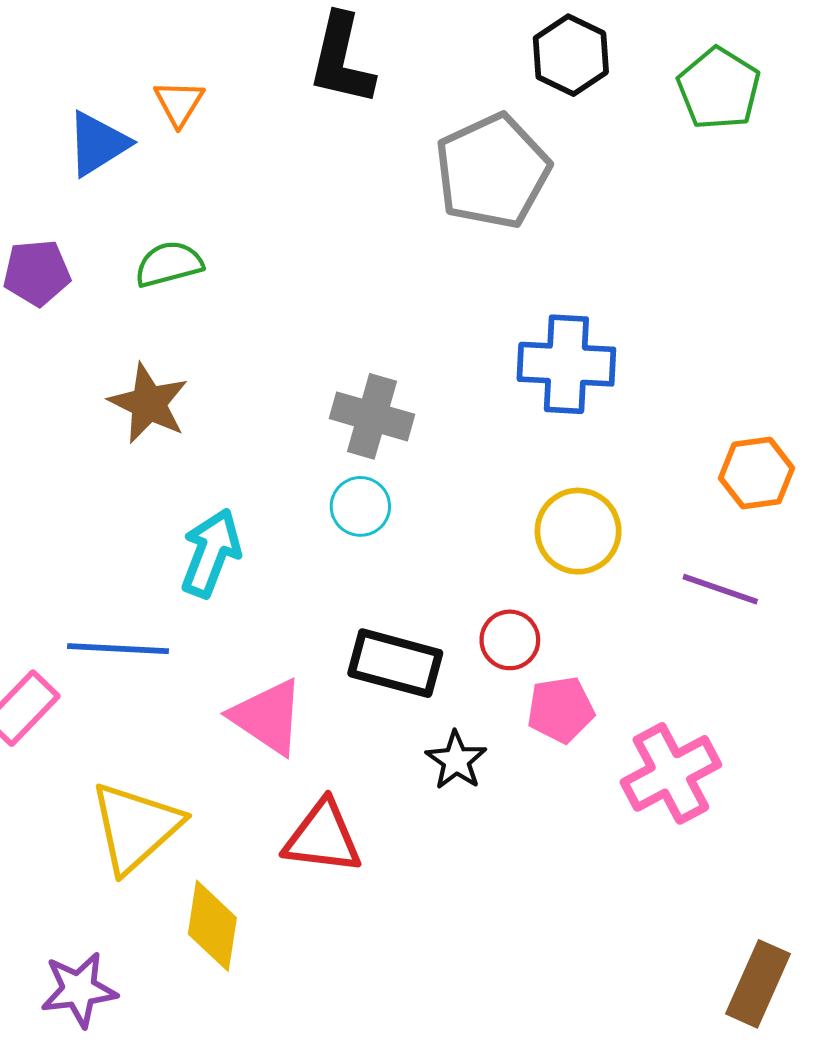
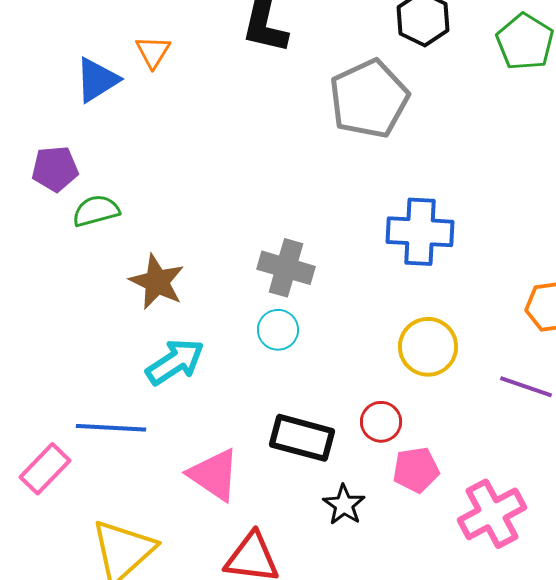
green semicircle: (169, 264) -> (96, 211), moved
brown star: (149, 403) -> (157, 282), moved
cyan arrow: (211, 553) -> (175, 362), turned 36

